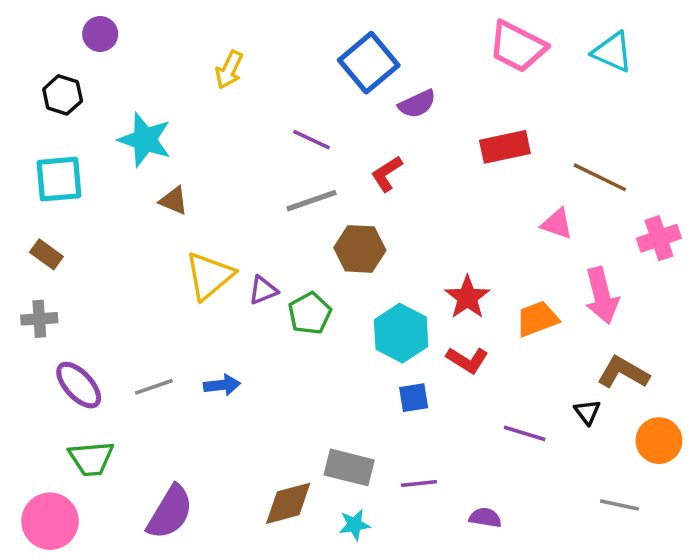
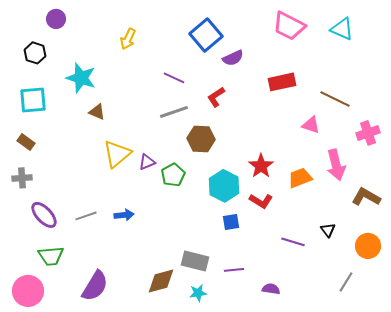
brown L-shape: (623, 373) -> (366, 197), moved
gray line: (620, 505) -> (346, 282), turned -70

